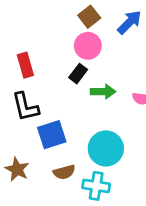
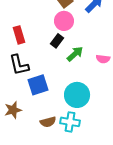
green arrow: (103, 92) -> (75, 54), turned -42
brown star: (17, 169) -> (13, 110), turned 30
brown semicircle: (64, 172) -> (48, 122), moved

